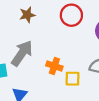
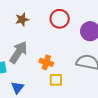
yellow square: (73, 79) -> (56, 80), moved

